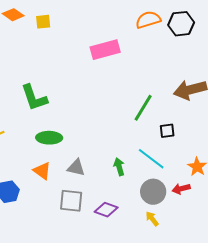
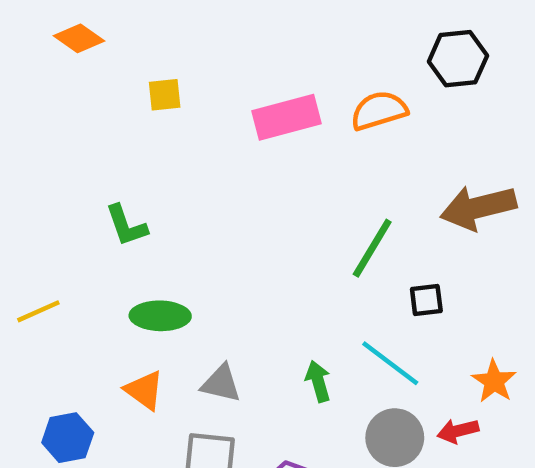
orange semicircle: (148, 20) -> (379, 111), moved
yellow square: (43, 22) -> (165, 95), moved
green L-shape: (34, 98) -> (126, 226), size x0.7

